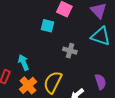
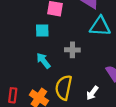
cyan arrow: (24, 62) -> (43, 61), moved

